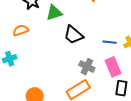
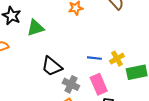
black trapezoid: (73, 35) -> (52, 66), moved

